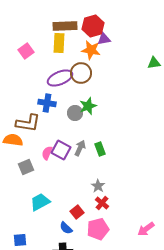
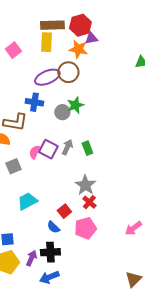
gray star: (98, 186) -> (85, 185), size x1.5

